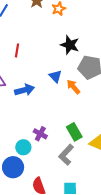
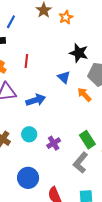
blue triangle: (55, 76) -> (64, 77), moved
purple cross: (40, 134) -> (54, 143), turned 32
cyan circle: (23, 147) -> (29, 134), moved

